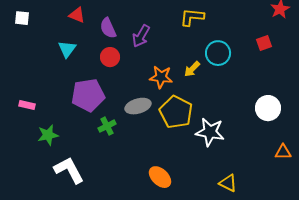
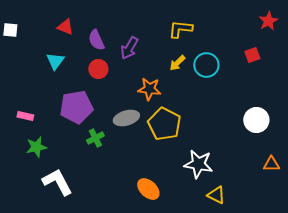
yellow arrow: (192, 69) -> (177, 63), moved
pink rectangle: (27, 105) -> (25, 116), moved
white star: (210, 132) -> (198, 164), moved

